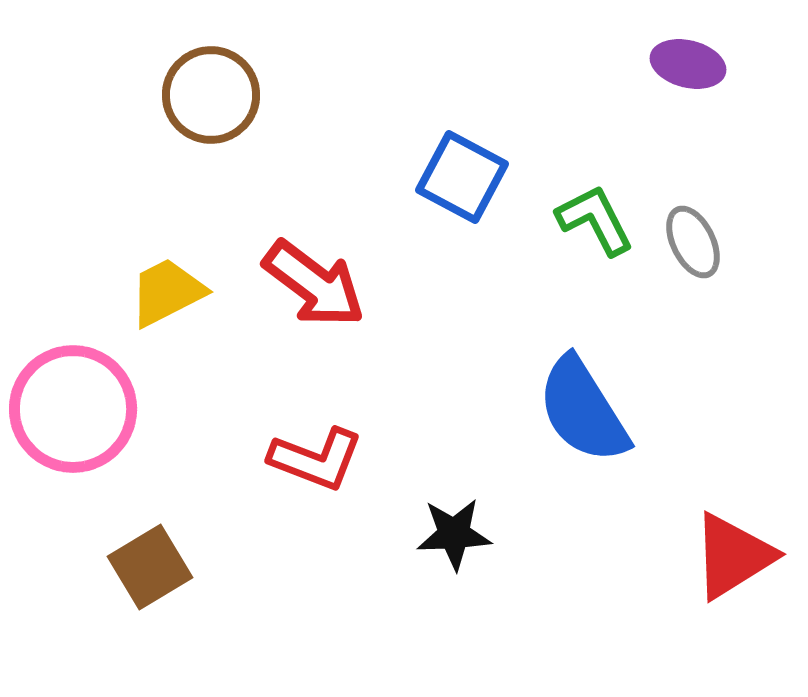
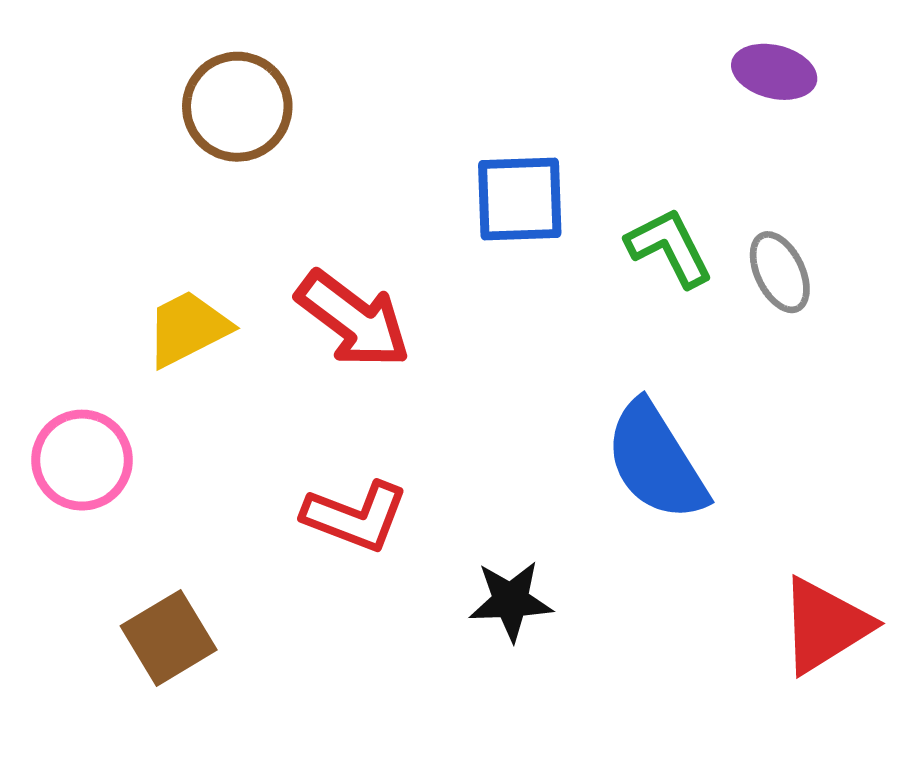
blue square: (462, 177) -> (520, 199), turned -30
pink circle: (73, 409) -> (82, 460), size x0.7

